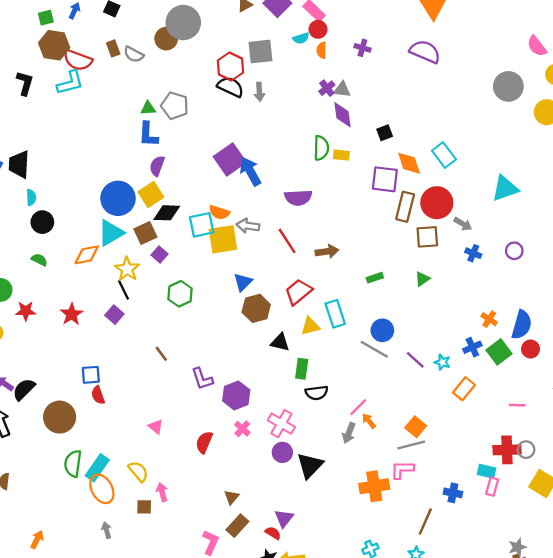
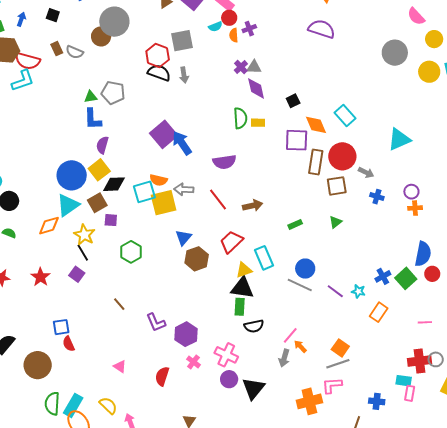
purple cross: (362, 48) -> (249, 29), moved, turned -32
purple square: (159, 254) -> (111, 220), turned -32
orange cross: (489, 319) -> (415, 208), moved, turned -32
black triangle: (280, 342) -> (242, 288), moved, size x1.4

